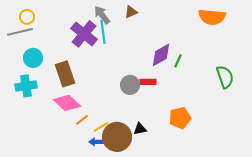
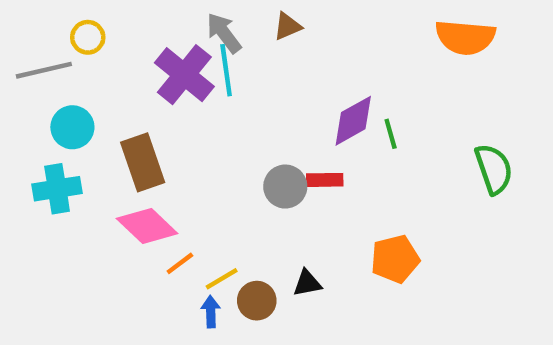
yellow circle: (27, 17) -> (88, 37), moved
green line: (178, 61) -> (391, 134), turned -40
brown circle: (117, 137) -> (257, 301), size x0.6
blue arrow: (96, 142) -> (211, 312), turned 88

